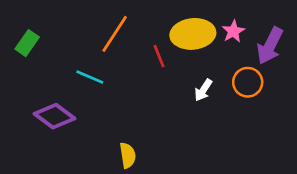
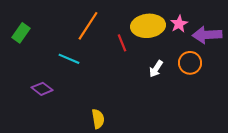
purple arrow: (270, 46) -> (207, 35), turned 60
purple diamond: (55, 116) -> (42, 89), size x0.7

